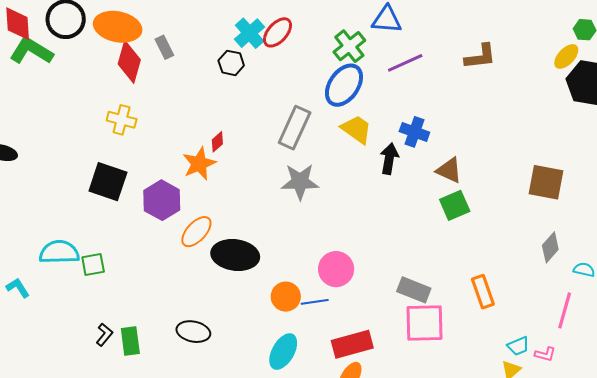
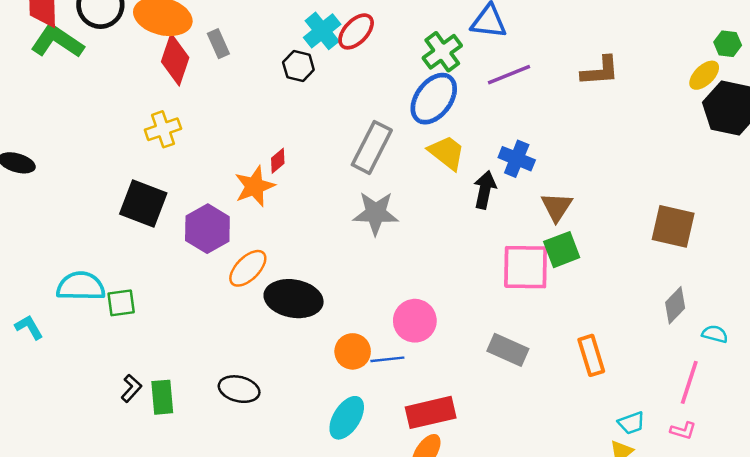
yellow cross: (122, 120) -> (163, 129), turned -36
brown triangle: (449, 170) -> (557, 207), turned 36
pink square: (424, 323) -> (526, 267), moved
pink L-shape: (545, 354) -> (683, 431), moved

